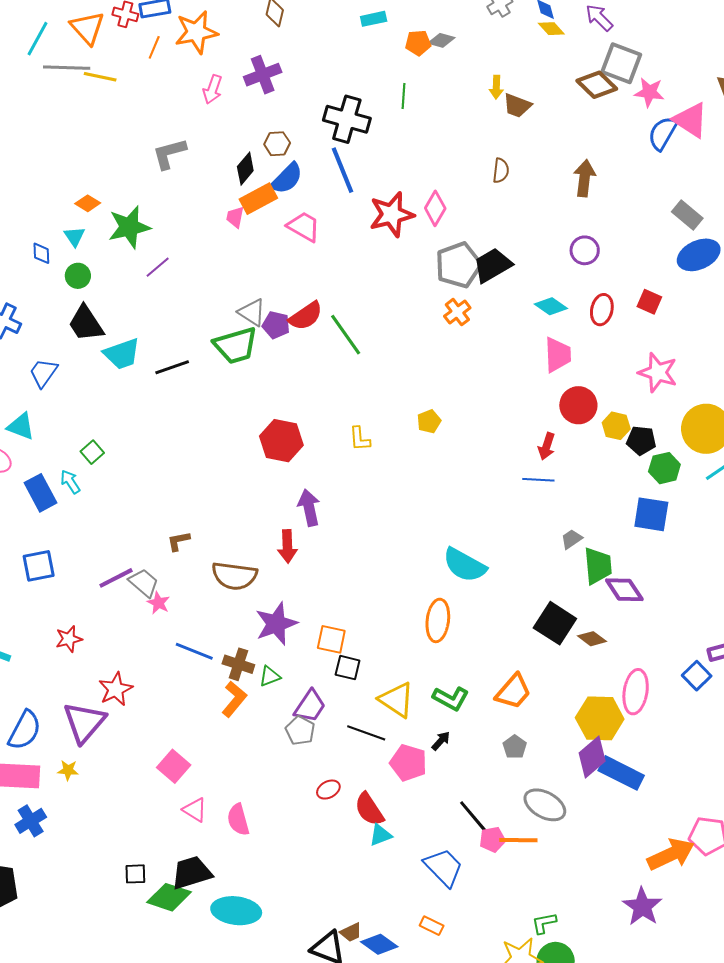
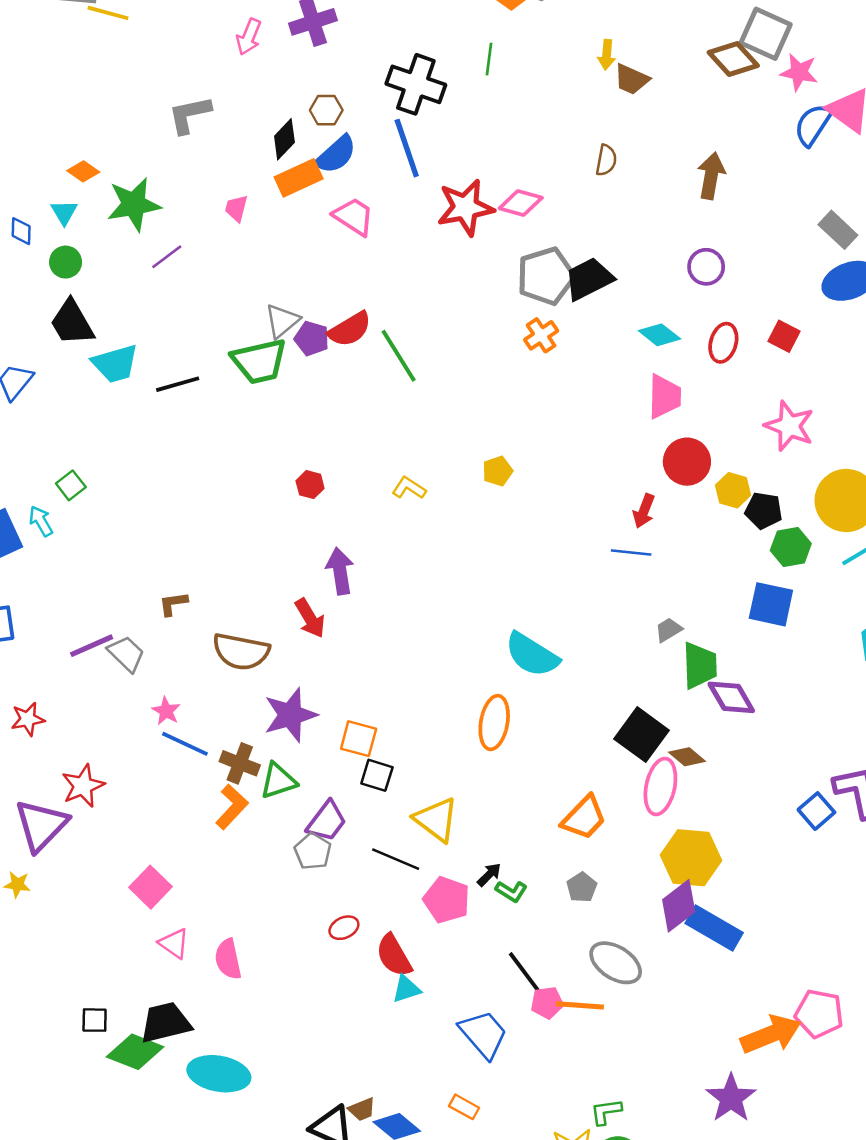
pink diamond: (435, 208) -> (521, 203), turned 72
pink trapezoid: (235, 217) -> (236, 208), moved
gray triangle: (252, 312) -> (282, 321), turned 44
yellow L-shape: (360, 439) -> (409, 488), turned 124
red hexagon: (281, 441) -> (310, 485), size x0.5
red arrow: (287, 546) -> (310, 618), turned -32
pink star: (158, 603) -> (166, 711), moved
green triangle: (270, 676) -> (278, 781), size x1.4
pink ellipse: (636, 692) -> (660, 786), moved
green L-shape: (451, 698) -> (511, 891), moved, size x0.7

